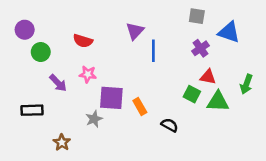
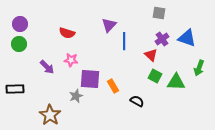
blue triangle: (229, 32) -> (187, 38), moved
green circle: (41, 52) -> (19, 44), moved
red triangle: (208, 77) -> (151, 55), moved, turned 32
black rectangle: (32, 110) -> (15, 89), moved
brown star: (62, 142) -> (50, 115), size x1.5

